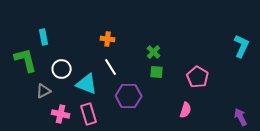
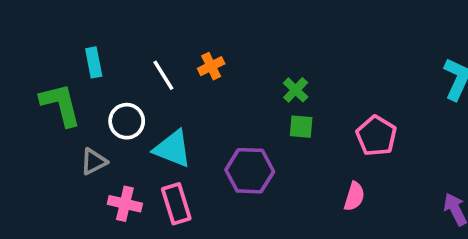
orange cross: (108, 39) -> (211, 66), turned -32
white line: (111, 67) -> (163, 75), moved

